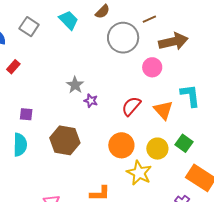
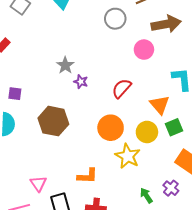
gray circle: (123, 38) -> (115, 19), size x0.7
orange triangle: (163, 110) -> (160, 105), moved
green square: (184, 143) -> (174, 127), turned 30

